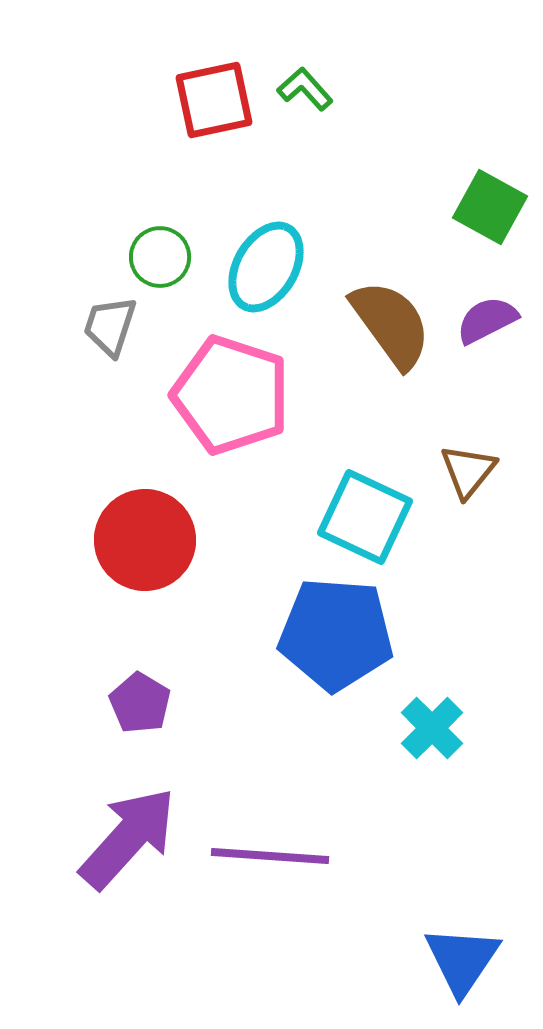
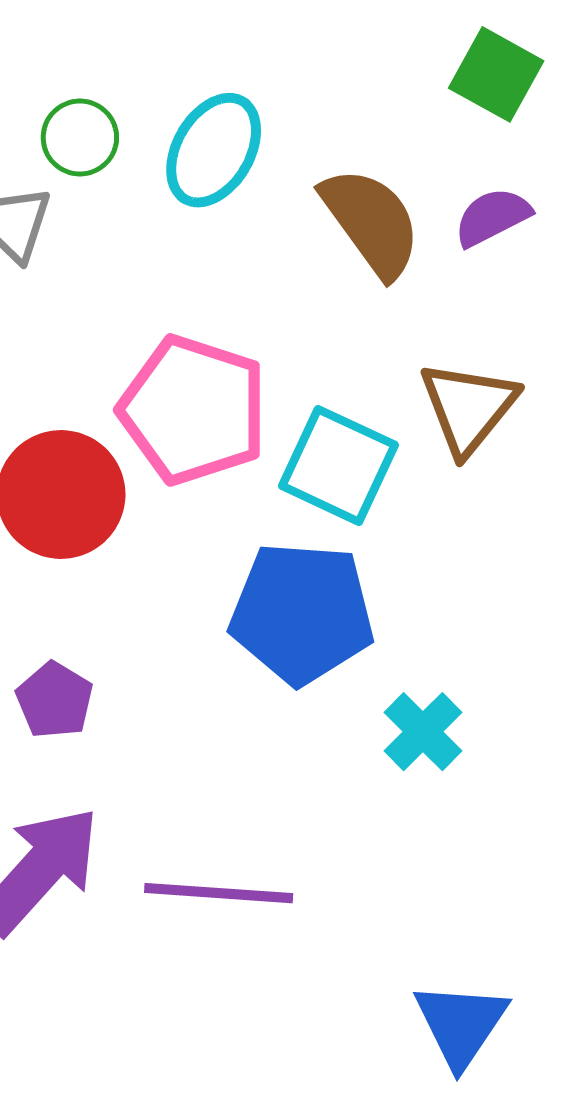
pink pentagon: (231, 395) -> (193, 410), moved
brown triangle: (468, 471) -> (468, 407), size x1.4

